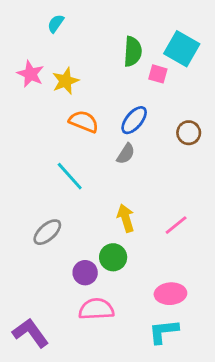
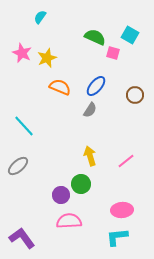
cyan square: (182, 49) -> (130, 35), size x0.7
green semicircle: (133, 52) -> (95, 37), turned -70
cyan line: (70, 176) -> (24, 126), moved
gray ellipse: (47, 232) -> (18, 166), moved

